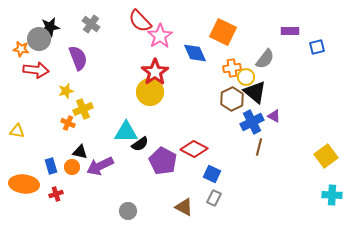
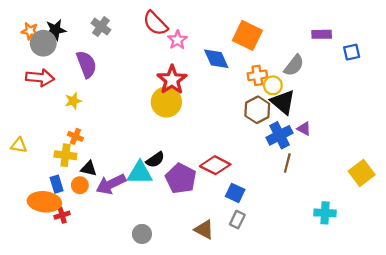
pink star: (160, 36) -> (177, 40), size x0.7
orange star: (21, 49) -> (30, 31), moved
yellow cross: (83, 109) -> (65, 155), moved, turned 30
cyan triangle: (126, 132) -> (140, 173), moved
orange ellipse: (24, 184) -> (44, 202), moved
cyan cross: (332, 195) -> (325, 213), moved

